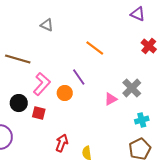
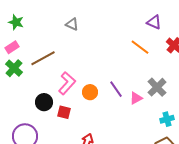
purple triangle: (138, 14) -> (154, 22), moved
orange line: (95, 48) -> (140, 47), moved
brown line: (18, 59) -> (43, 58), turned -45
purple line: (79, 77) -> (116, 89), moved

